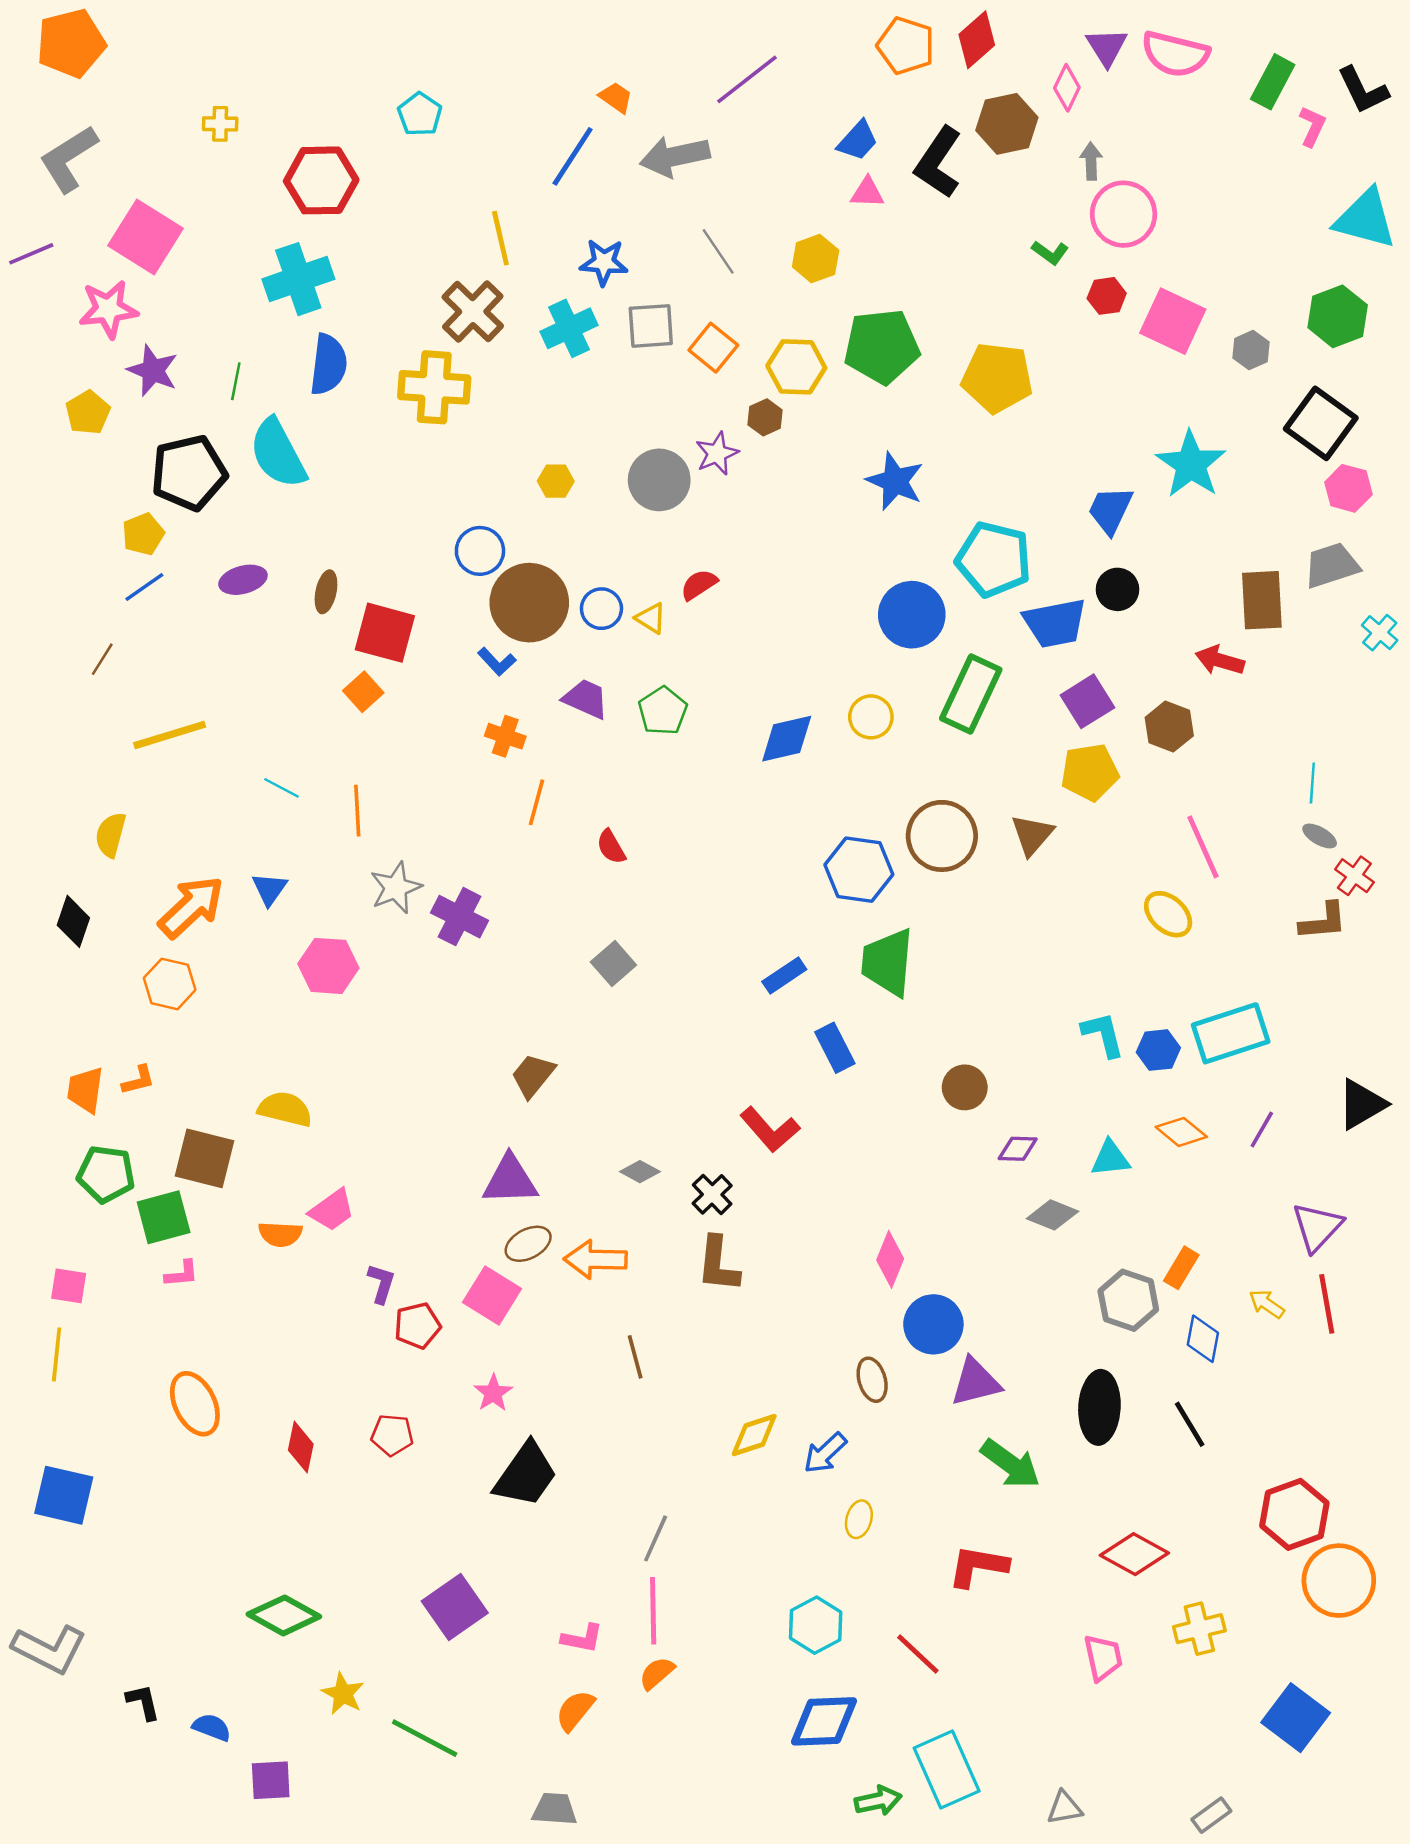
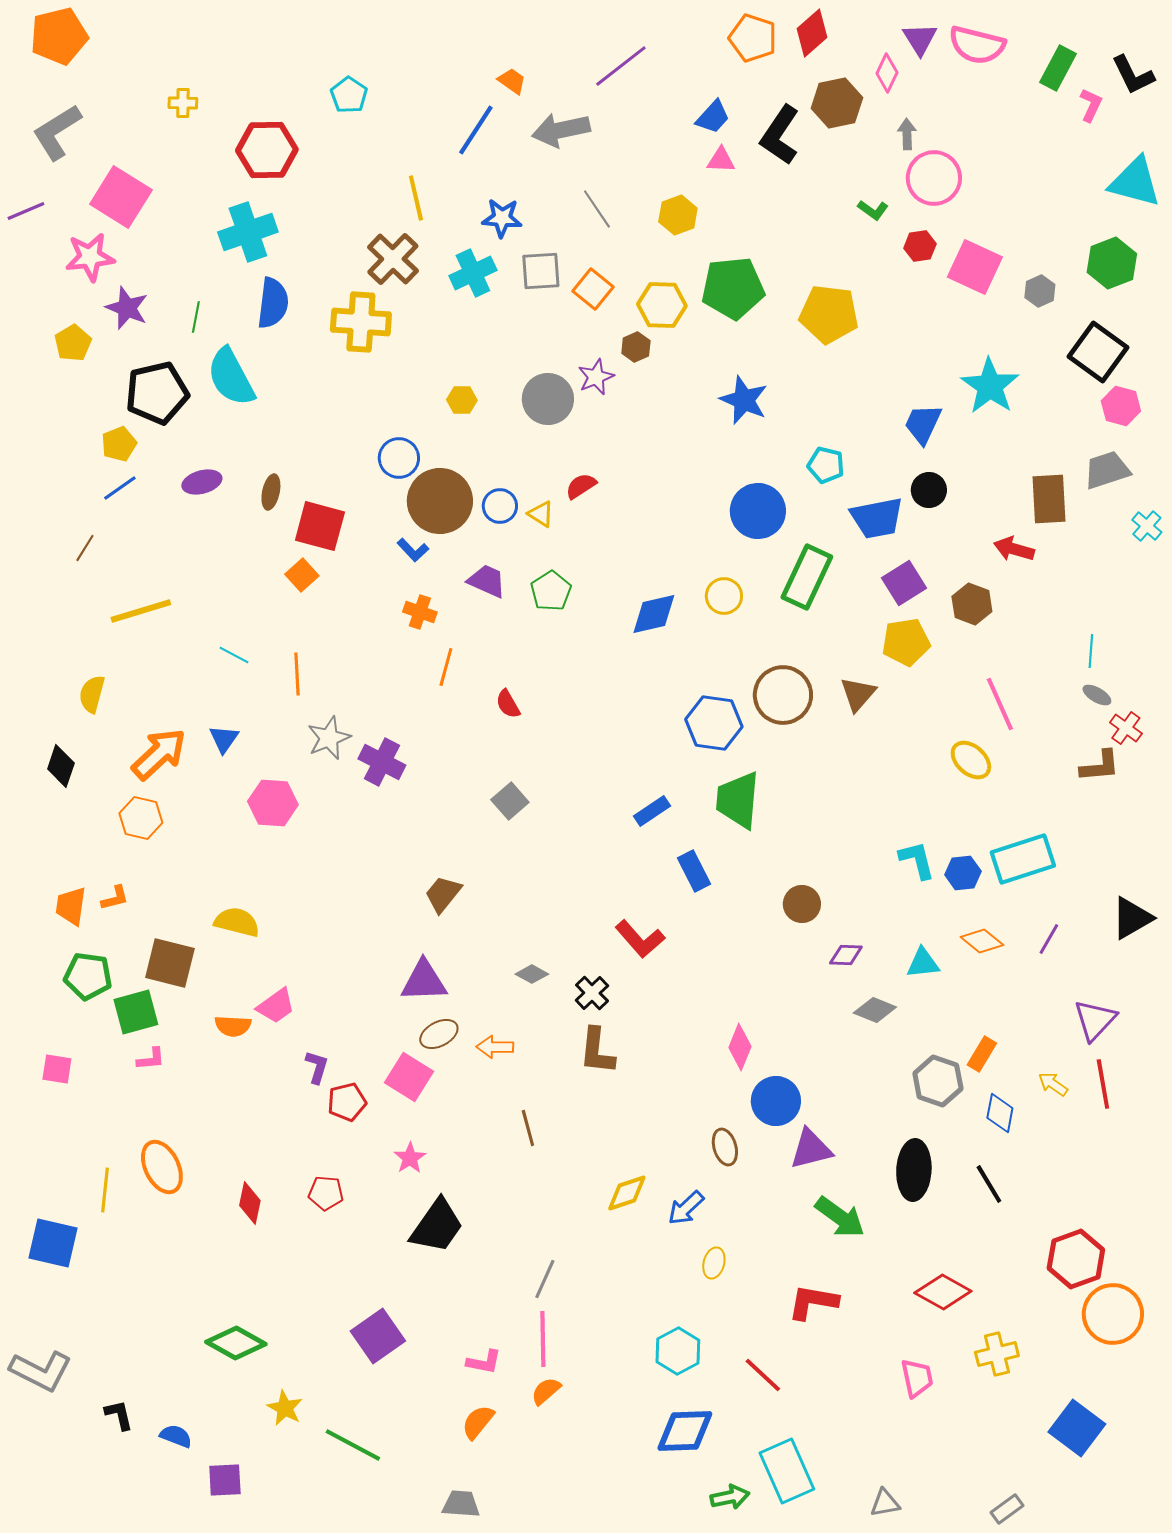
cyan pentagon: (994, 559) -> (826, 465), size x0.6
orange arrow: (595, 1259) -> (495, 1047), size x0.7
yellow line: (57, 1354) -> (105, 1190), moved

